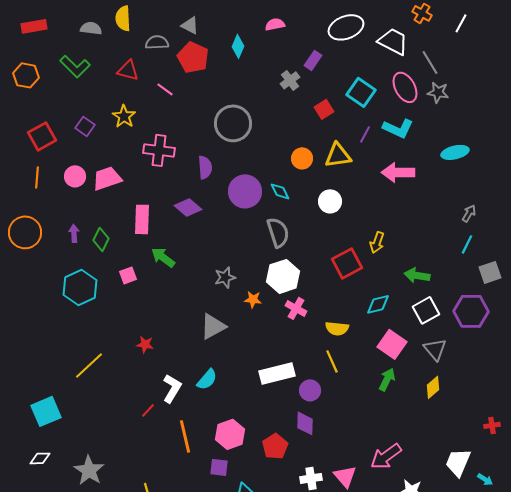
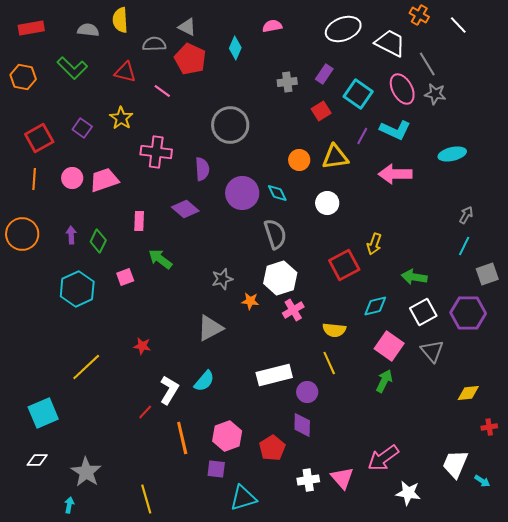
white line: (461, 23) -> (458, 25), turned -72
purple rectangle: (313, 60) -> (324, 74), moved
gray cross: (290, 80) -> (287, 82), turned 30
pink rectangle: (142, 219) -> (139, 221), size x0.7
pink cross: (296, 308) -> (293, 310), turned 30
yellow diamond: (433, 387) -> (468, 393), moved, turned 35

